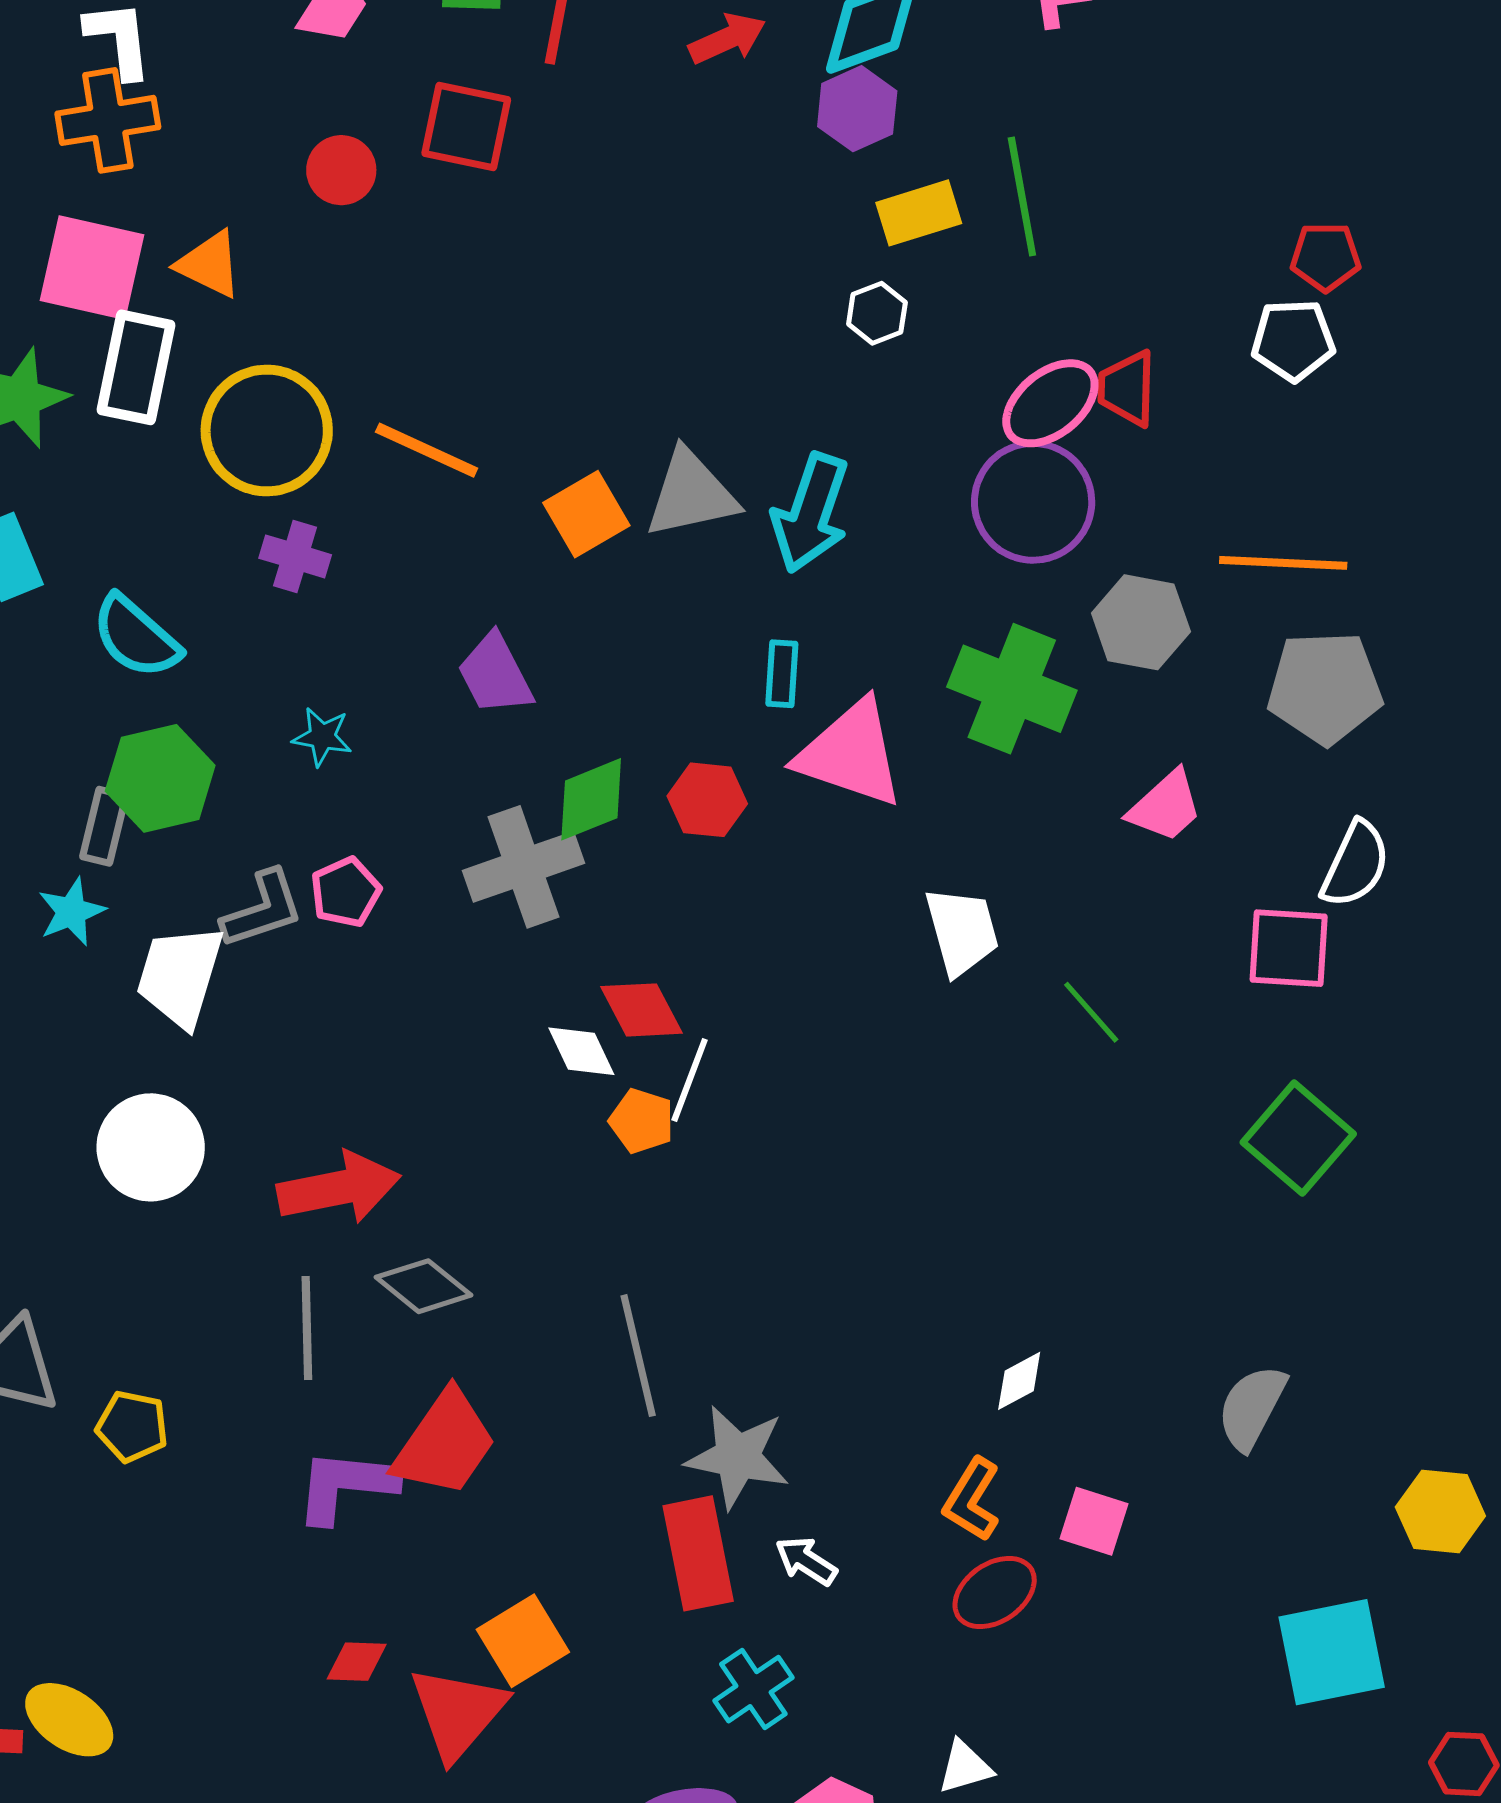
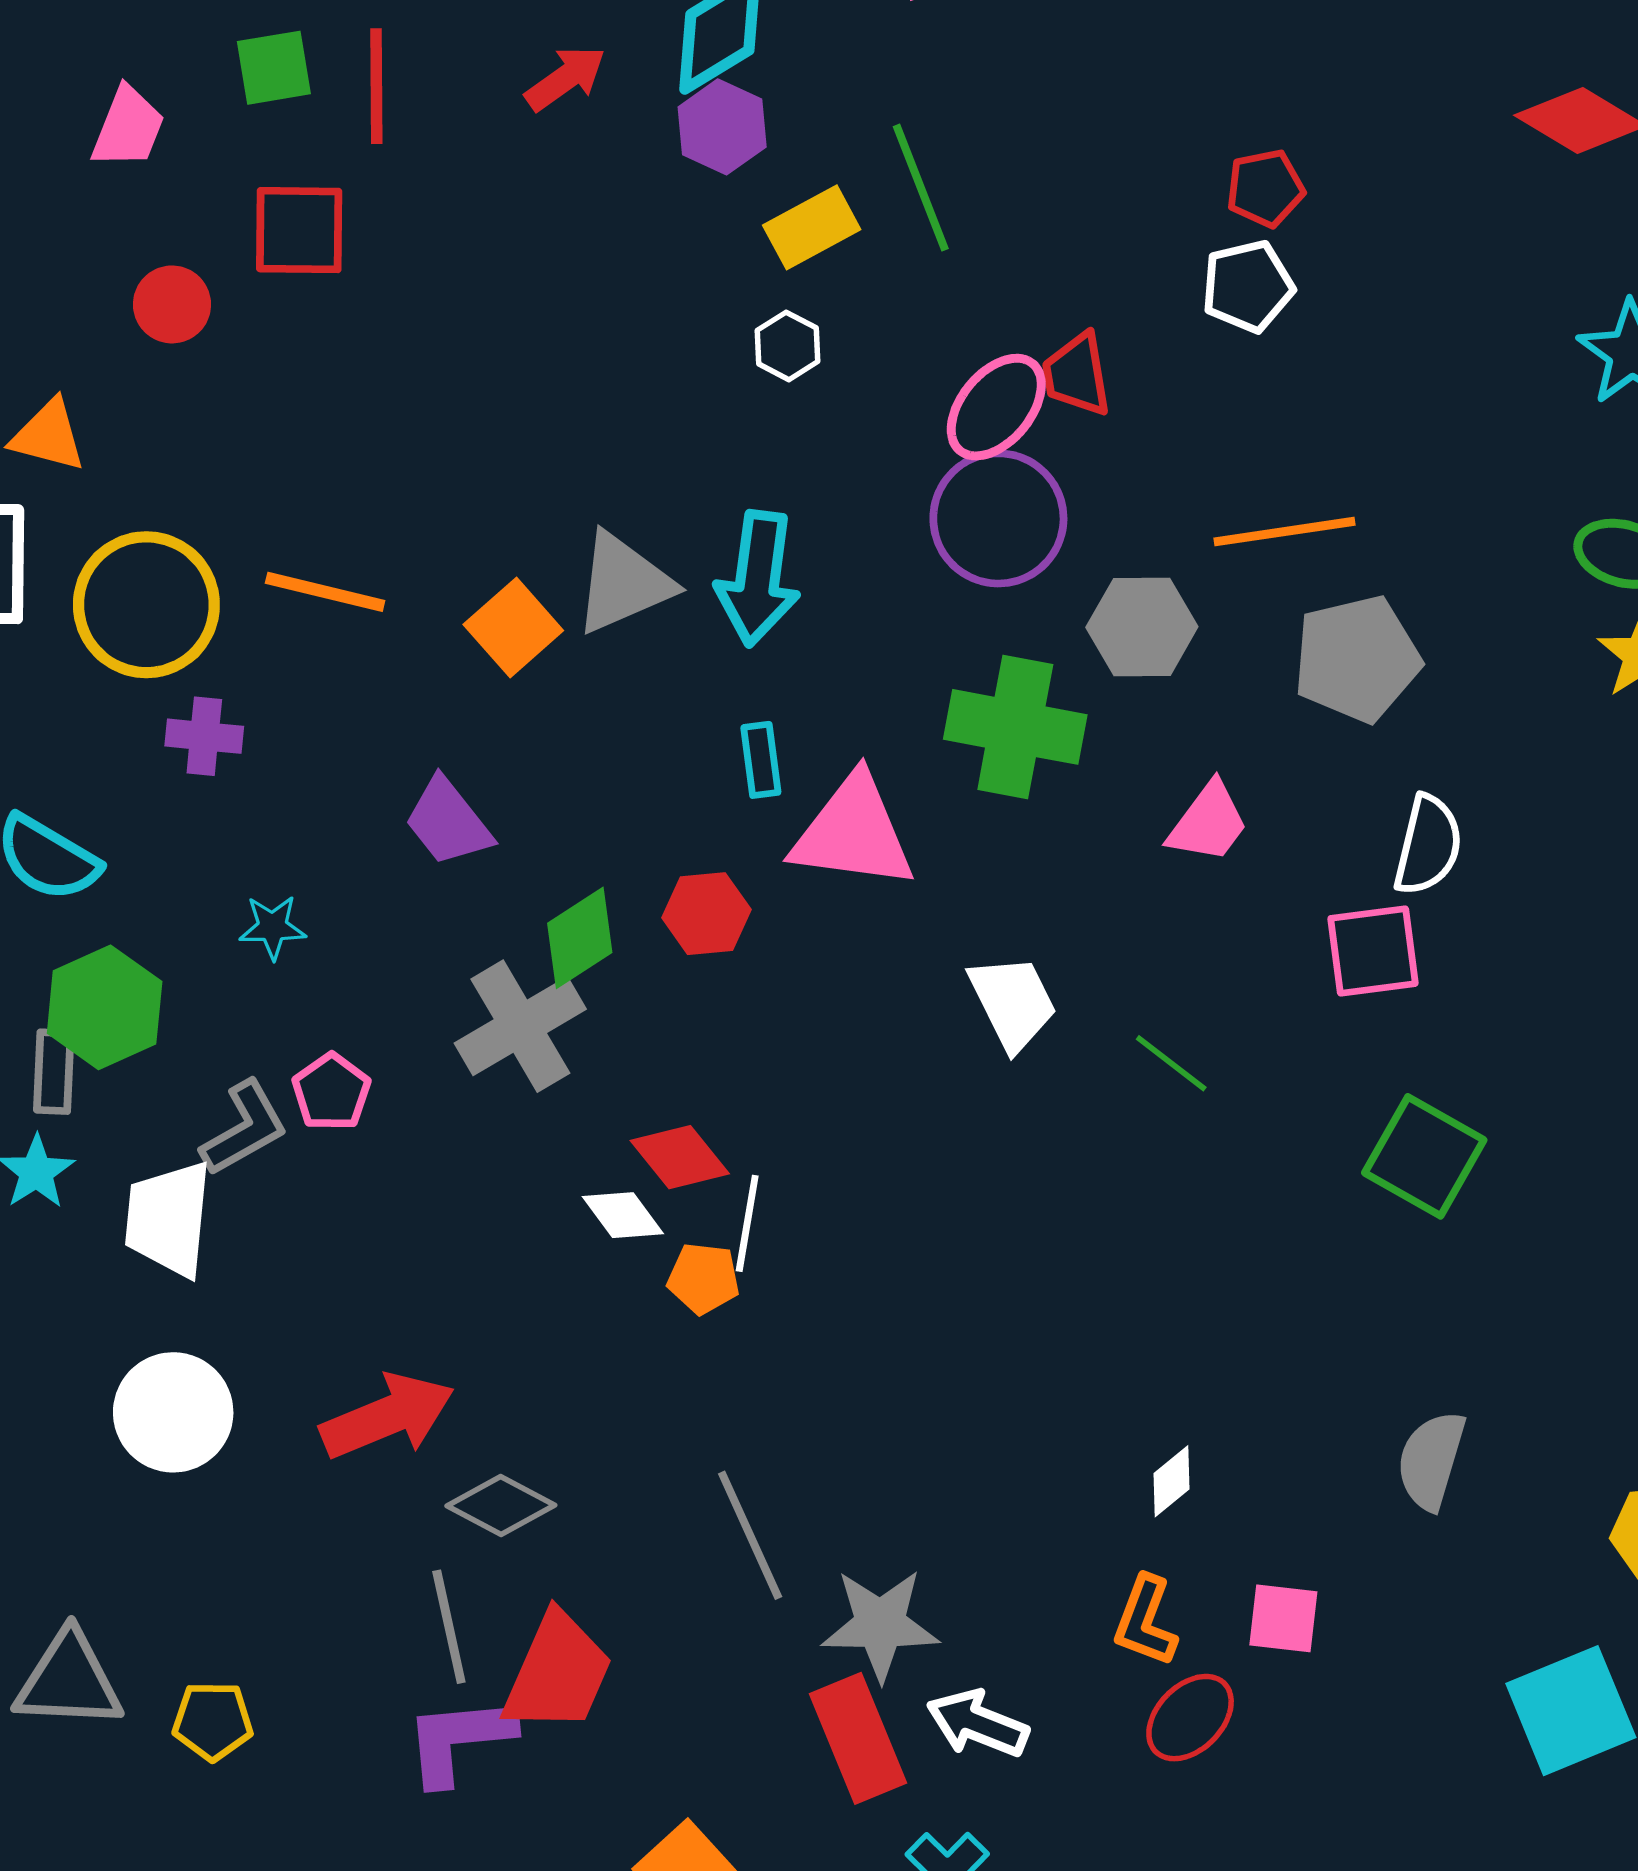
gray line: (307, 1328) -> (449, 1627), moved
white arrow: (806, 1561) -> (977, 1724), size x1.4

